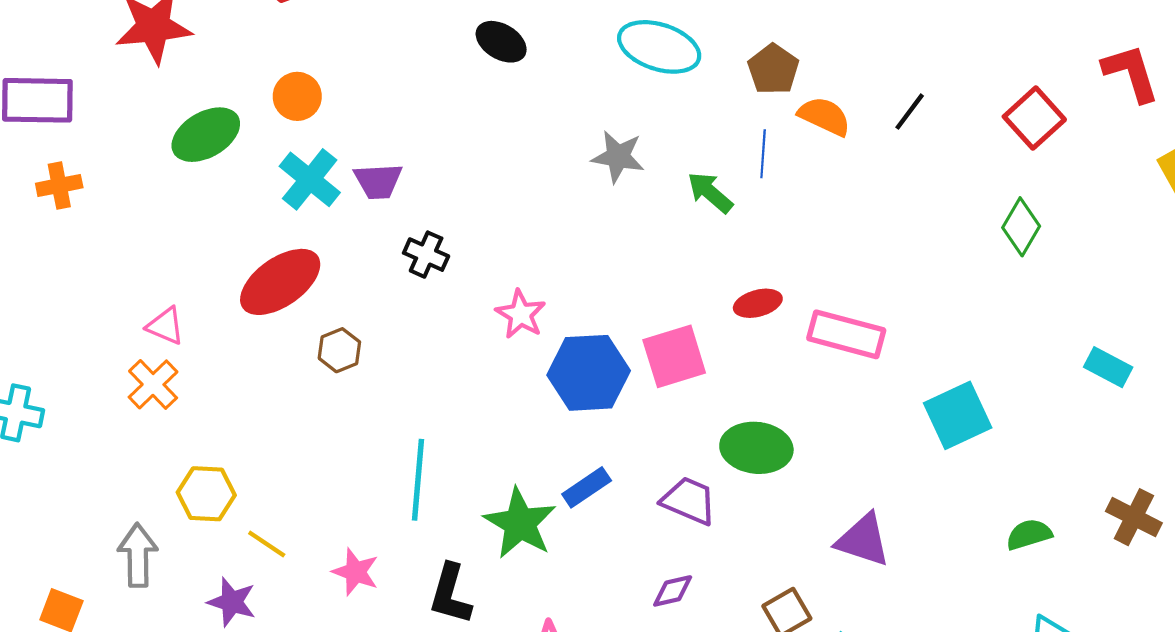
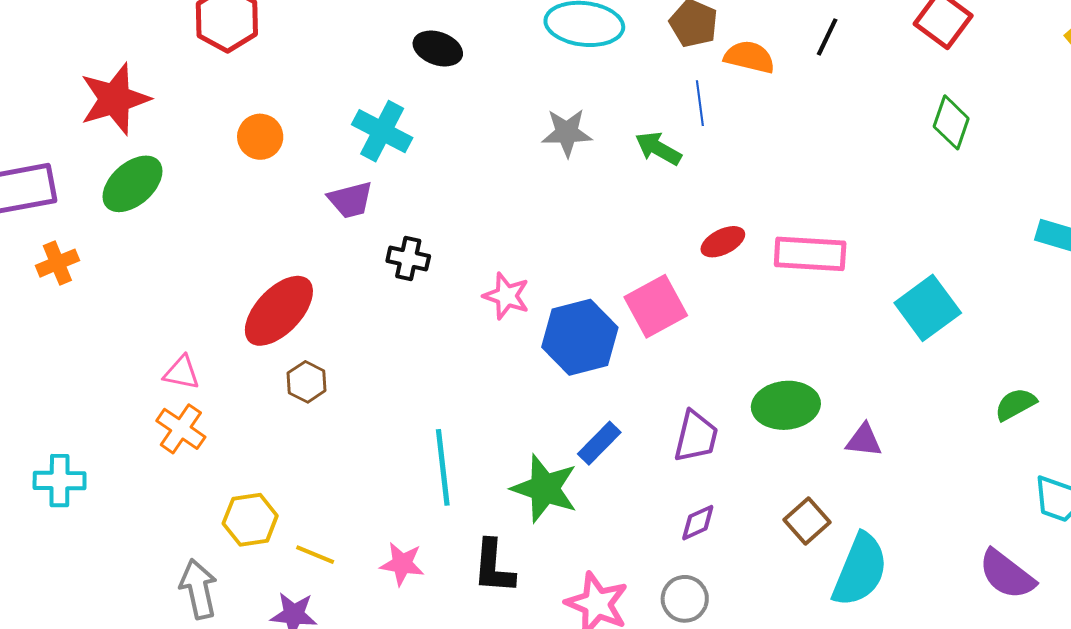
green ellipse: (206, 135) -> (132, 184), moved
cyan cross: (310, 179) -> (382, 131), moved
brown hexagon: (339, 350) -> (307, 382), moved
green ellipse: (756, 448) -> (786, 405), moved
purple trapezoid: (689, 501) -> (696, 436), turned 92
purple triangle: (863, 540) -> (864, 440), size x0.7

